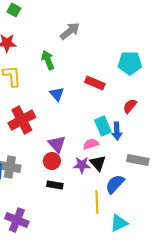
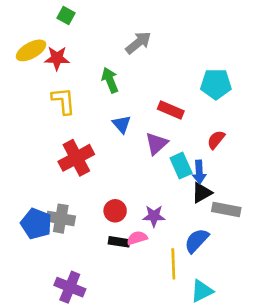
purple triangle: (57, 144) -> (156, 144), moved, turned 30
pink semicircle: (91, 144) -> (137, 238), moved
black triangle: (98, 163) -> (202, 193), moved, turned 42

